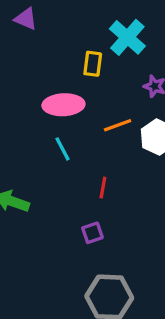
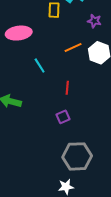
pink ellipse: (63, 105) -> (19, 33), moved

